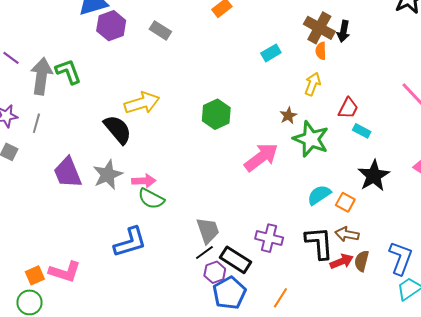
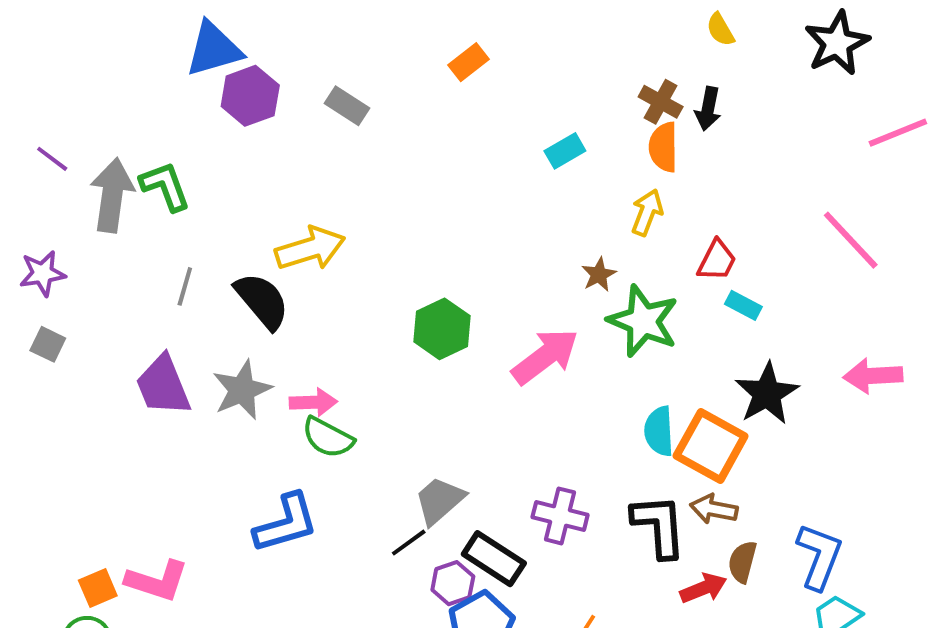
brown cross: (319, 28) -> (661, 102), size x0.7
orange semicircle: (321, 51) -> (663, 147), size x1.4
green hexagon: (216, 114) -> (442, 329), moved
gray line: (36, 123) -> (185, 286), moved
cyan semicircle: (319, 195) -> (659, 431), turned -60
orange square: (345, 202) -> (711, 446), size x1.8
gray trapezoid: (208, 230) -> (439, 501), turned -112
black line: (204, 253) -> (409, 543), moved
red arrow: (342, 261) -> (703, 588), moved

